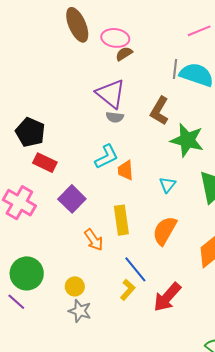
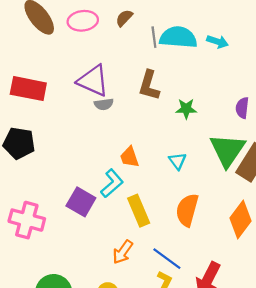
brown semicircle: (124, 54) -> (124, 18), moved
green star: (187, 140) -> (186, 109), size x0.6
cyan L-shape: (107, 157) -> (112, 183), moved
red rectangle: (45, 163) -> (28, 89), moved, size x1.4
orange arrow: (94, 240) -> (123, 252), moved, turned 85

